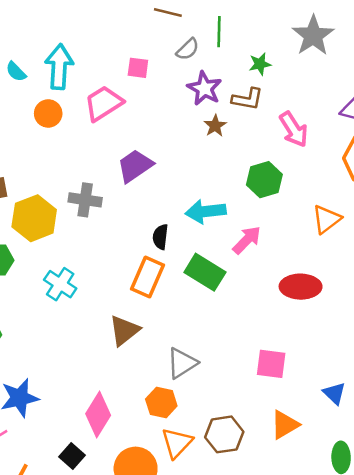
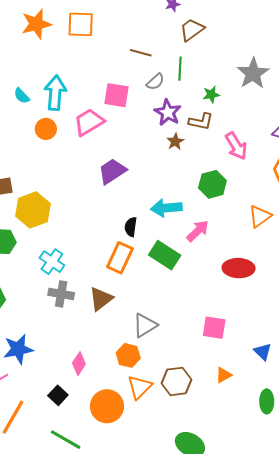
pink square: (138, 68) -> (116, 95), size x1.5
gray cross: (85, 200) -> (61, 294), moved
pink diamond: (98, 415) -> (79, 364), size x0.7
orange triangle: (285, 425) -> (224, 375), size x0.7

